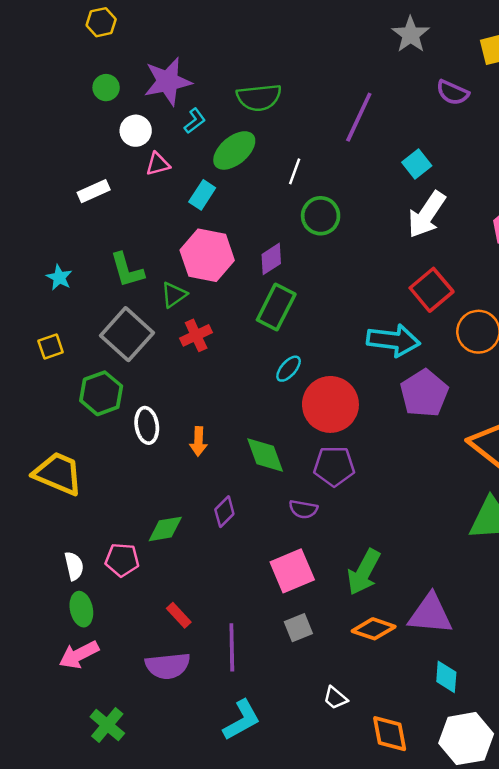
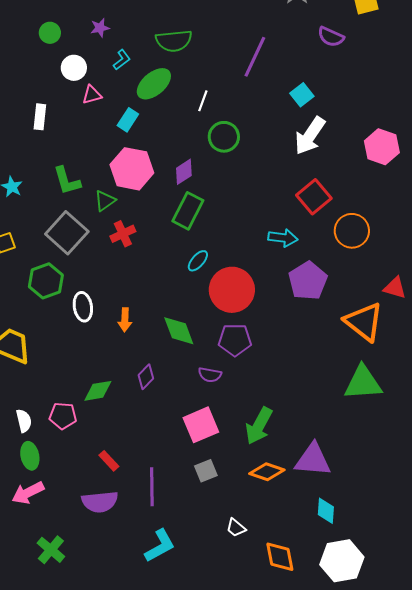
purple star: (168, 81) -> (100, 28), size x0.5
white rectangle: (94, 191) -> (40, 117), turned -60
cyan arrow: (393, 340) -> (283, 238), size x0.7

